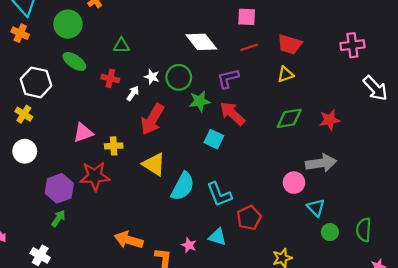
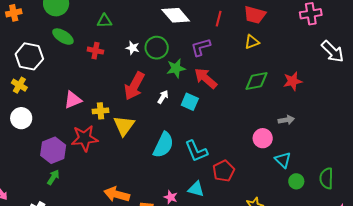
orange cross: (20, 33) -> (14, 13), turned -35
red line: (249, 47) -> (219, 19), turned -56
white arrow: (133, 93) -> (163, 97), moved
gray arrow: (321, 163) -> (286, 120), size x0.6
yellow triangle: (154, 164) -> (124, 126), moved, turned 35

